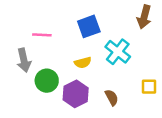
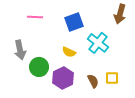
pink line: (42, 35) -> (35, 17), moved
yellow semicircle: (83, 63) -> (69, 52), turned 40
yellow square: (149, 87) -> (112, 78), moved

